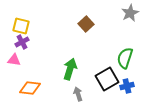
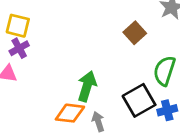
brown square: (86, 24) -> (135, 33), moved
orange diamond: (30, 88) -> (70, 113), moved

